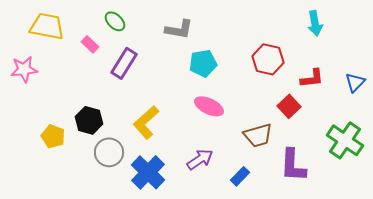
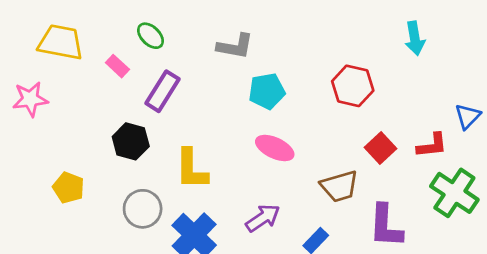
red L-shape: (312, 78) -> (432, 145), moved
black hexagon: (89, 120) -> (131, 141), moved
yellow L-shape: (146, 122) -> (191, 169), turned -48

